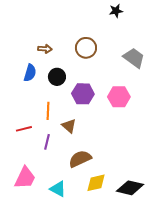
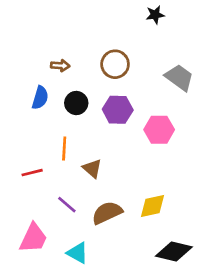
purple hexagon: (83, 94) -> (118, 110), moved
purple line: (47, 142) -> (67, 205), moved, turned -63
yellow diamond: (96, 183) -> (152, 206), moved

